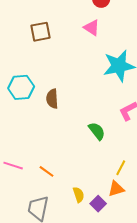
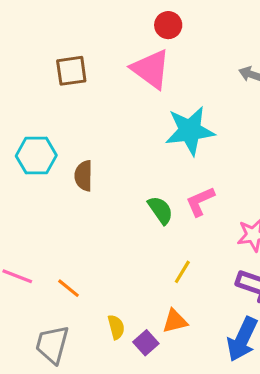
pink triangle: (92, 28) -> (151, 69), size x1.6
green semicircle: (97, 131) -> (160, 210), moved
yellow line: (121, 168) -> (182, 272), moved

